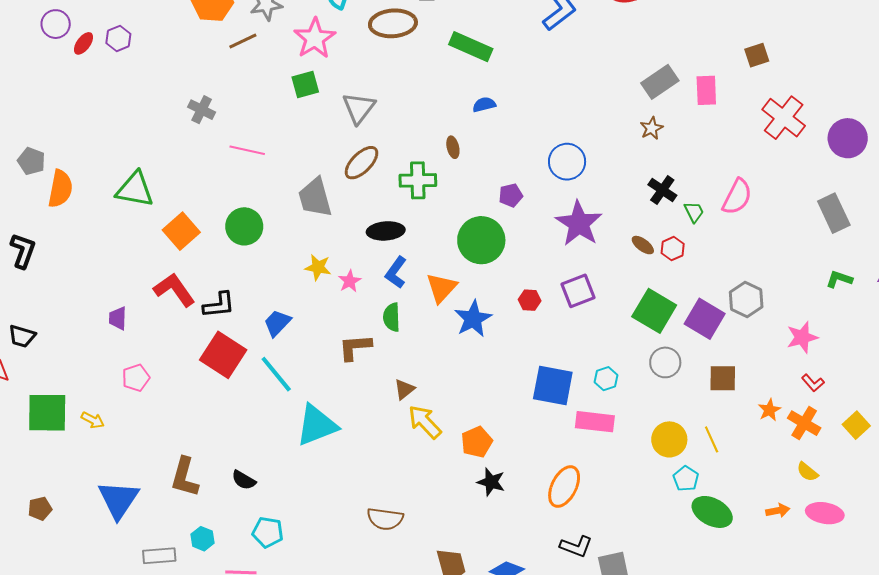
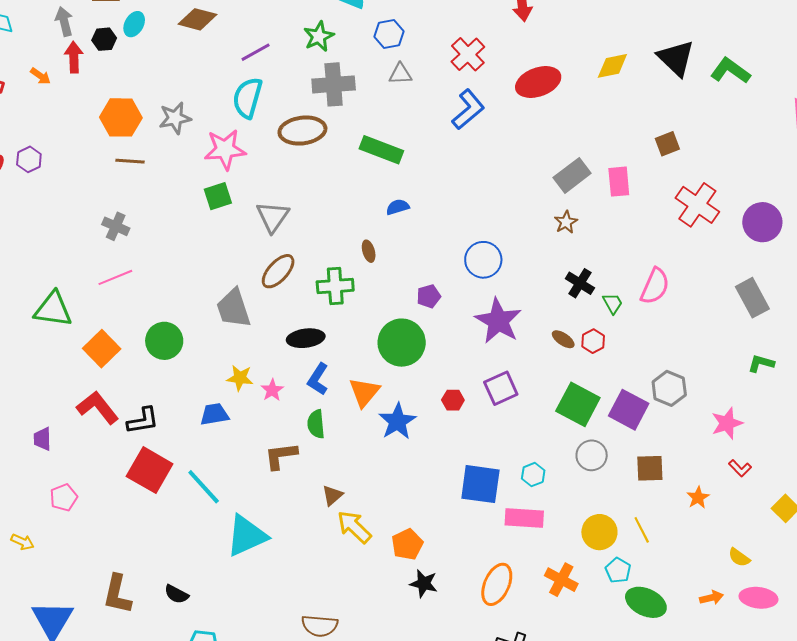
pink star: (315, 38) -> (225, 149), turned 30
brown line: (243, 41) -> (130, 161), moved, turned 32
pink line: (247, 150) -> (115, 277), moved, turned -32
blue trapezoid: (277, 323) -> (214, 414), moved, turned 40
orange cross: (804, 423) -> (561, 580), moved

